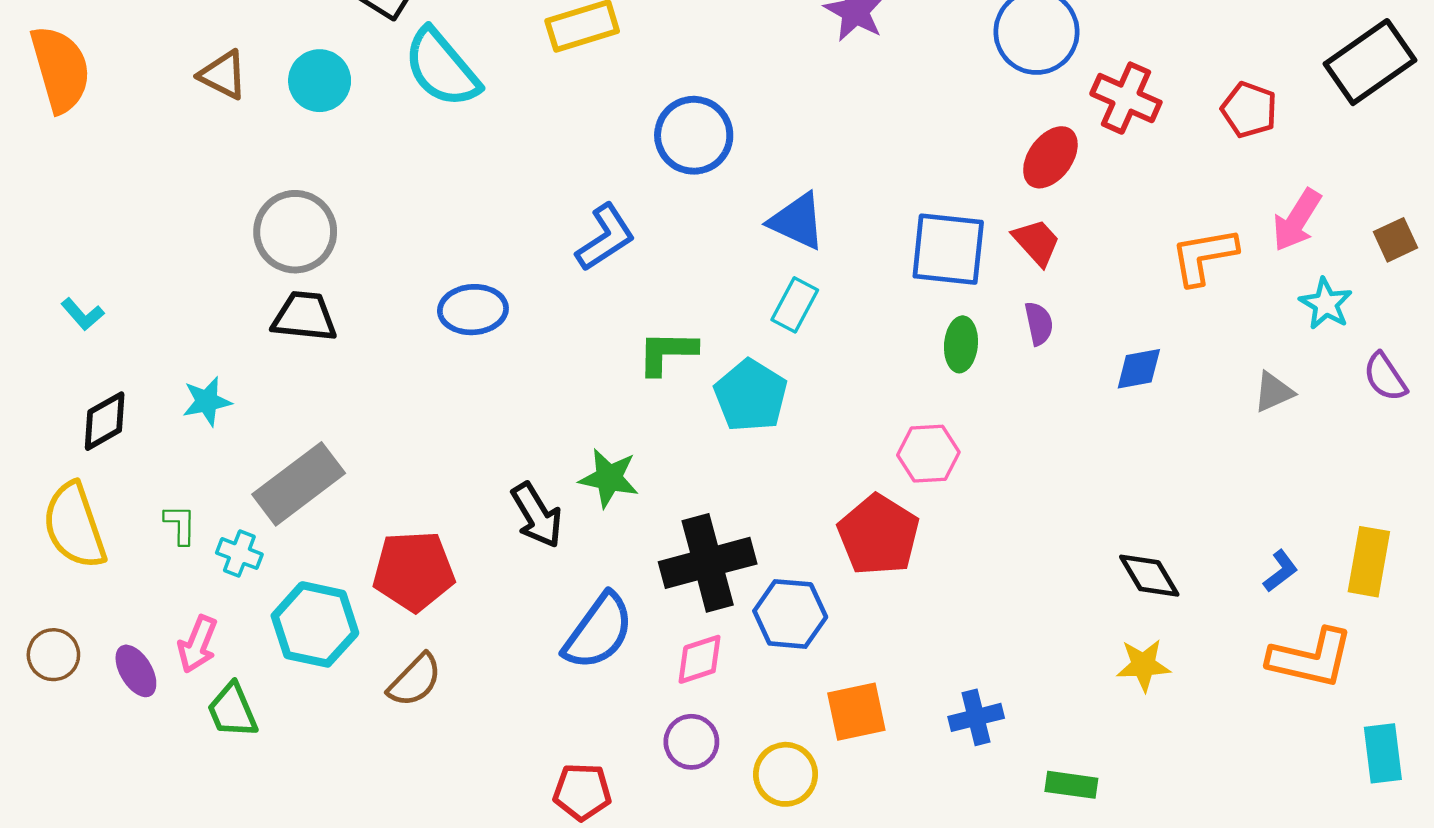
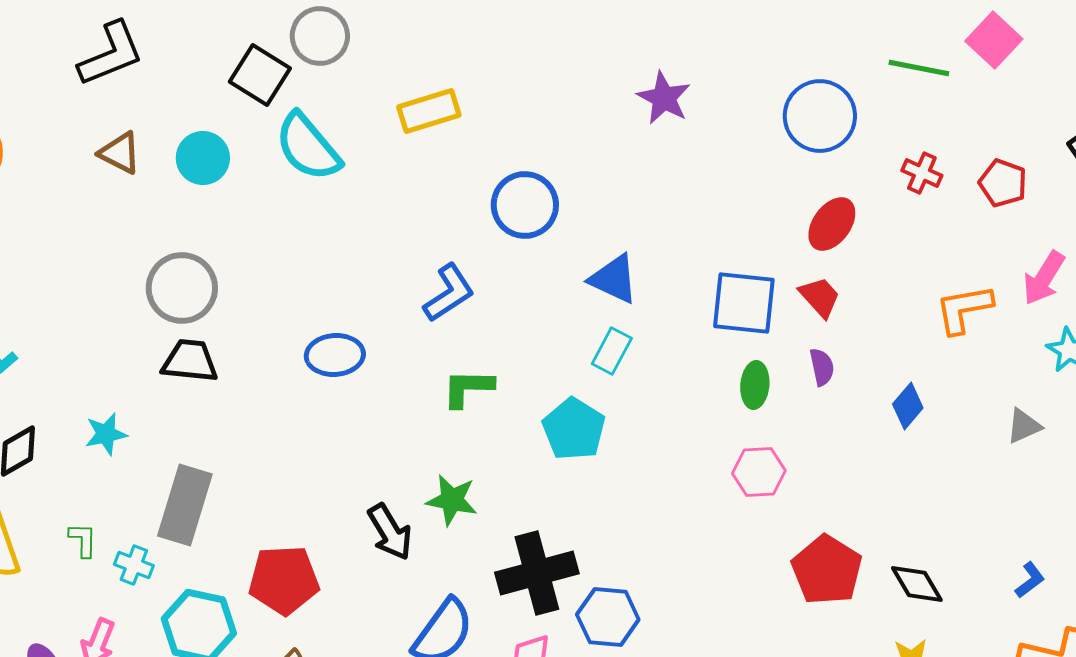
red cross: (1126, 98) -> (922, 173), moved, size x0.7
green L-shape: (667, 353) -> (468, 388), moved
blue diamond: (1139, 369) -> (908, 406), turned -39
pink hexagon: (928, 454) -> (759, 472), moved
gray rectangle: (299, 484) -> (185, 505), turned -36
red pentagon: (878, 535) -> (827, 570), moved

